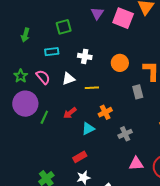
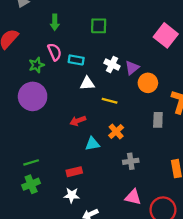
purple triangle: (97, 13) -> (132, 68), moved
green arrow: (25, 35) -> (55, 22), turned -32
cyan rectangle: (52, 52) -> (76, 60), moved
pink semicircle: (43, 77) -> (55, 52), moved
orange cross: (105, 112) -> (116, 131), turned -32
green line: (44, 117) -> (31, 162), moved, turned 32

